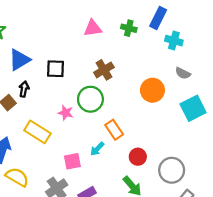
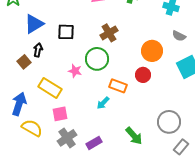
orange rectangle: (114, 130) -> (118, 86), turned -36
red circle: (138, 157) -> (143, 75), moved
pink square: (72, 161) -> (60, 114), moved

